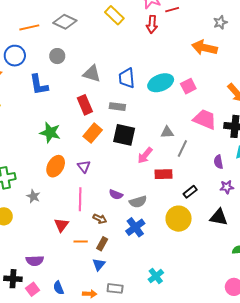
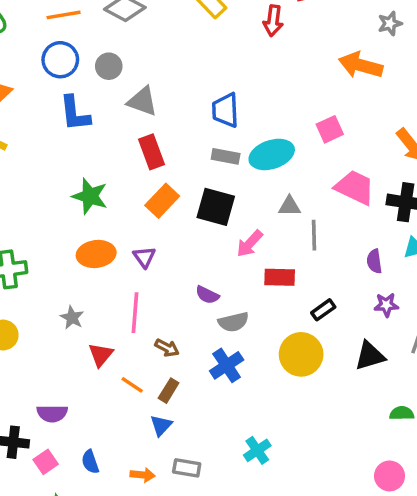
blue circle: (15, 56) -> (60, 60), moved
gray triangle: (92, 74) -> (142, 101), moved
cyan ellipse: (161, 83) -> (272, 154), moved
gray rectangle: (117, 107) -> (226, 156), moved
gray line: (182, 148) -> (314, 235), turned -30
orange ellipse: (56, 166) -> (96, 254), turned 50
purple semicircle: (116, 195) -> (207, 295), moved
gray star: (33, 196) -> (72, 318), moved
black triangle: (219, 217) -> (370, 356), turned -30
orange line: (81, 242) -> (132, 385), turned 32

